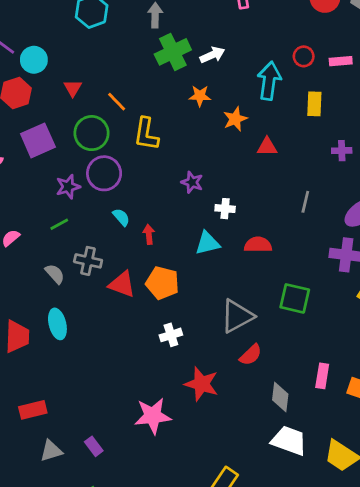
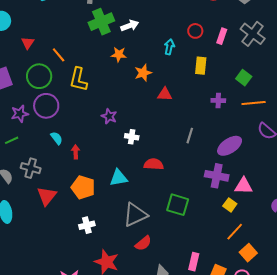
pink rectangle: (341, 61) -> (222, 36), turned -70
cyan arrow: (269, 81) -> (169, 47), size x0.6
cyan triangle: (207, 243) -> (119, 178), moved
red triangle: (122, 284) -> (47, 196), moved, turned 45

